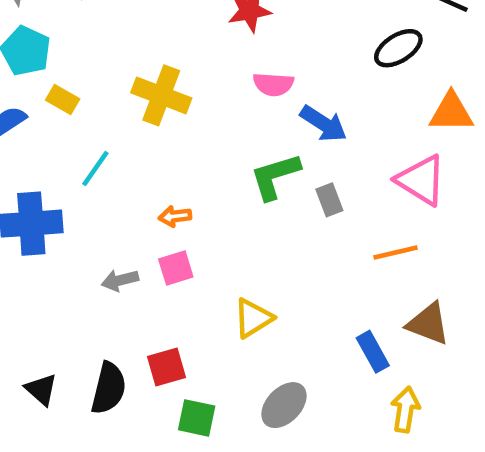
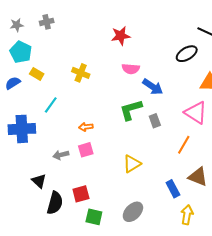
yellow cross: (161, 95) -> (81, 73), size x0.7
orange line: (396, 253) -> (184, 145), turned -48
yellow triangle: (253, 318) -> (132, 164), moved
black triangle: (41, 390) -> (39, 181), moved

